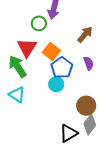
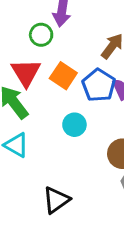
blue pentagon: (62, 68) -> (99, 85), moved
black triangle: (69, 133) -> (56, 200), moved

